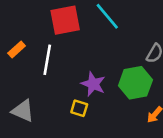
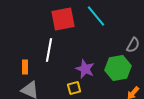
orange rectangle: (17, 49) -> (25, 67), moved, turned -48
yellow square: (79, 108) -> (74, 88), turned -32

